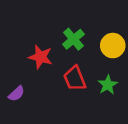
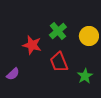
green star: (108, 85) -> (85, 76), moved

